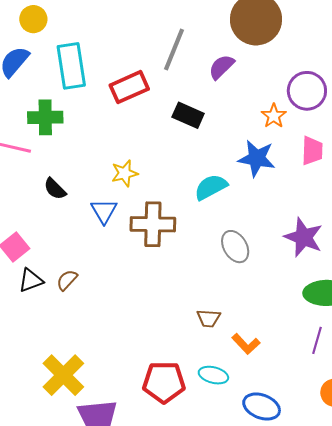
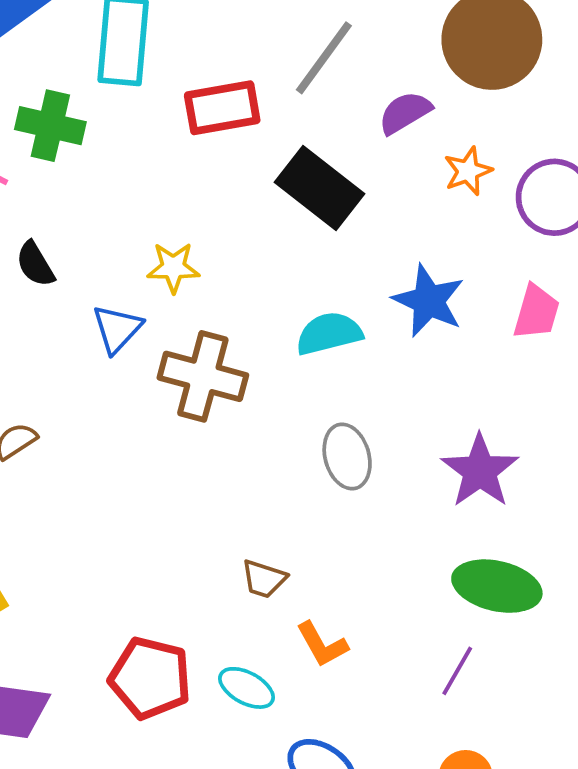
black rectangle: (188, 115) -> (320, 188), size x1.4
orange star: (274, 116) -> (468, 171), moved

